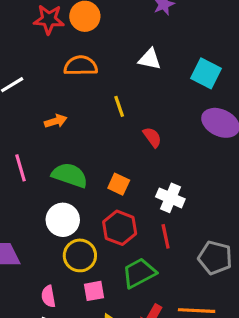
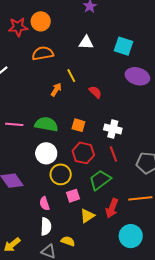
orange arrow: (56, 121) -> (56, 90), moved, turned -32
pink line: (21, 168) -> (14, 124), turned -60

